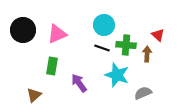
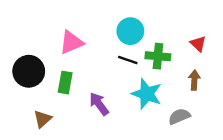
black circle: (23, 30) -> (29, 71), moved
brown arrow: (147, 54) -> (194, 80), moved

